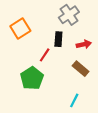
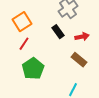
black rectangle: (58, 39) -> (58, 32), turned -40
red line: (45, 55) -> (24, 44), moved

